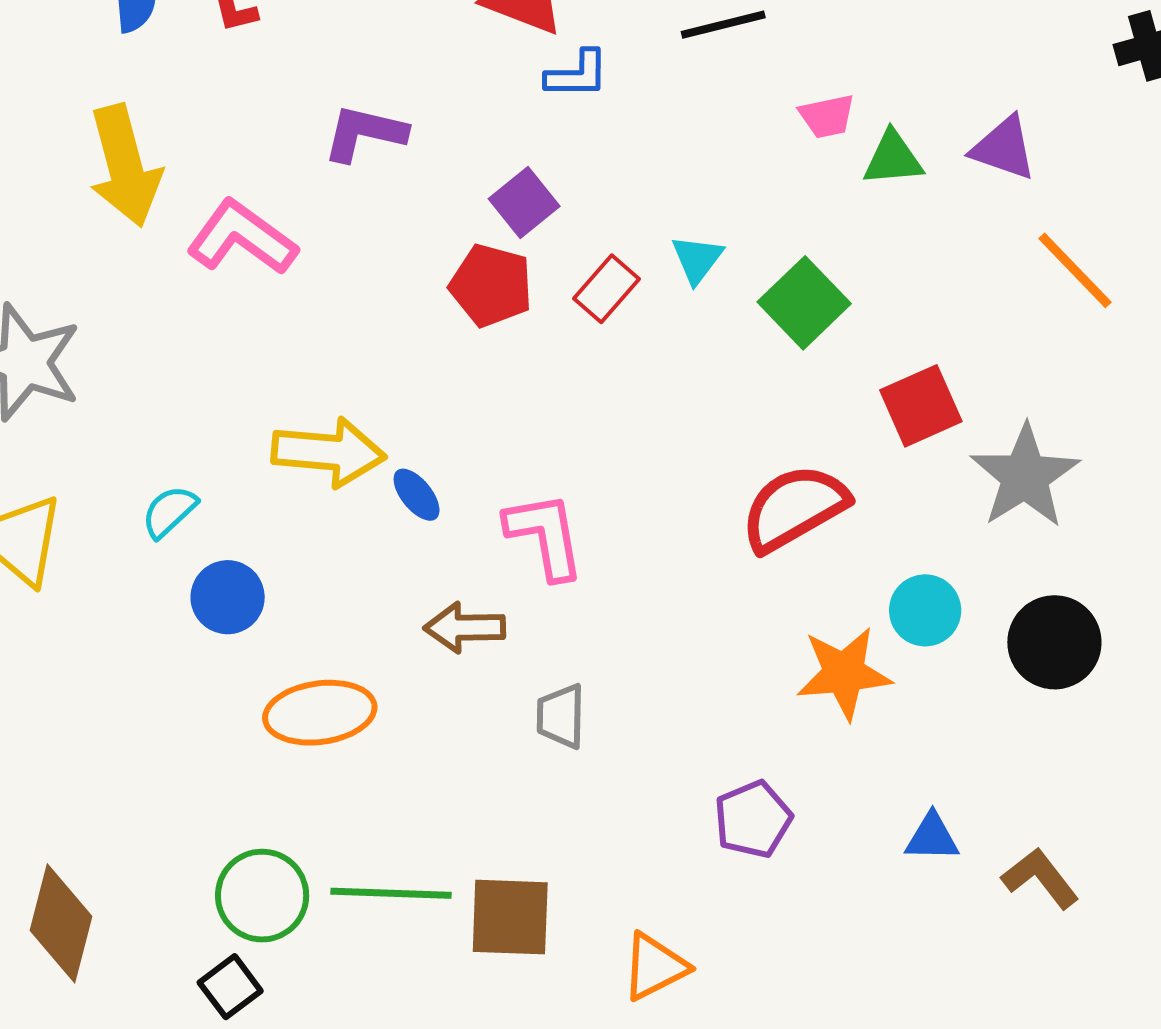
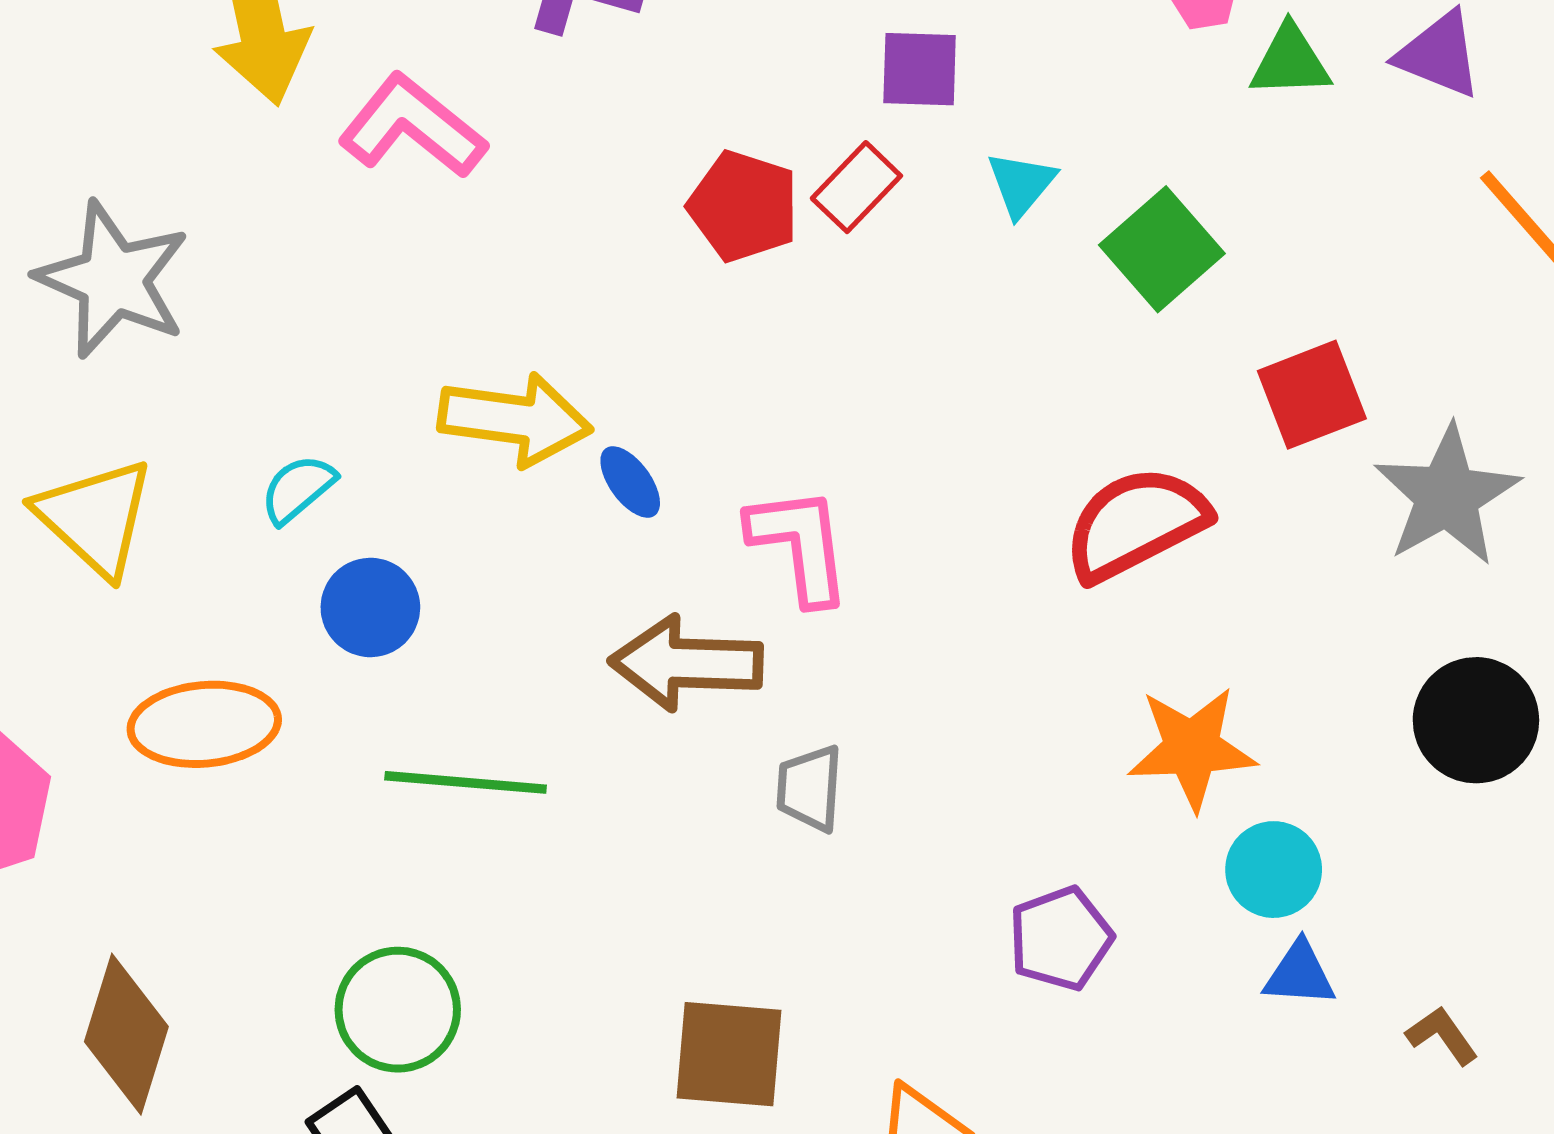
purple square: (524, 202) -> (920, 69), moved, turned 38
red rectangle: (606, 289) -> (856, 187), moved
cyan circle: (925, 610) -> (1274, 870), moved
brown arrow: (465, 628) -> (686, 663), size x1.4
orange ellipse: (320, 713) -> (204, 724), moved
brown L-shape: (1040, 878) -> (1442, 1035), size x0.7
green line: (391, 893) -> (466, 782), moved

